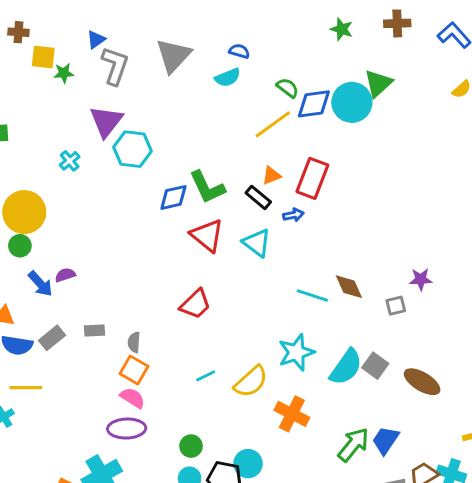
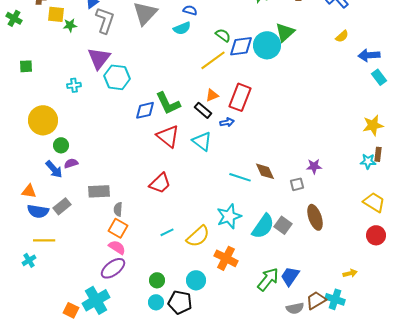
cyan cross: (70, 161) -> (74, 85), turned 32
green circle: (20, 246) -> (61, 145), moved
gray rectangle: (94, 331) -> (99, 191), moved, size x1.5
brown ellipse: (422, 382) -> (315, 217), moved, turned 40
purple ellipse: (127, 429) -> (113, 268), turned -35
cyan circle: (248, 464) -> (196, 280), moved

